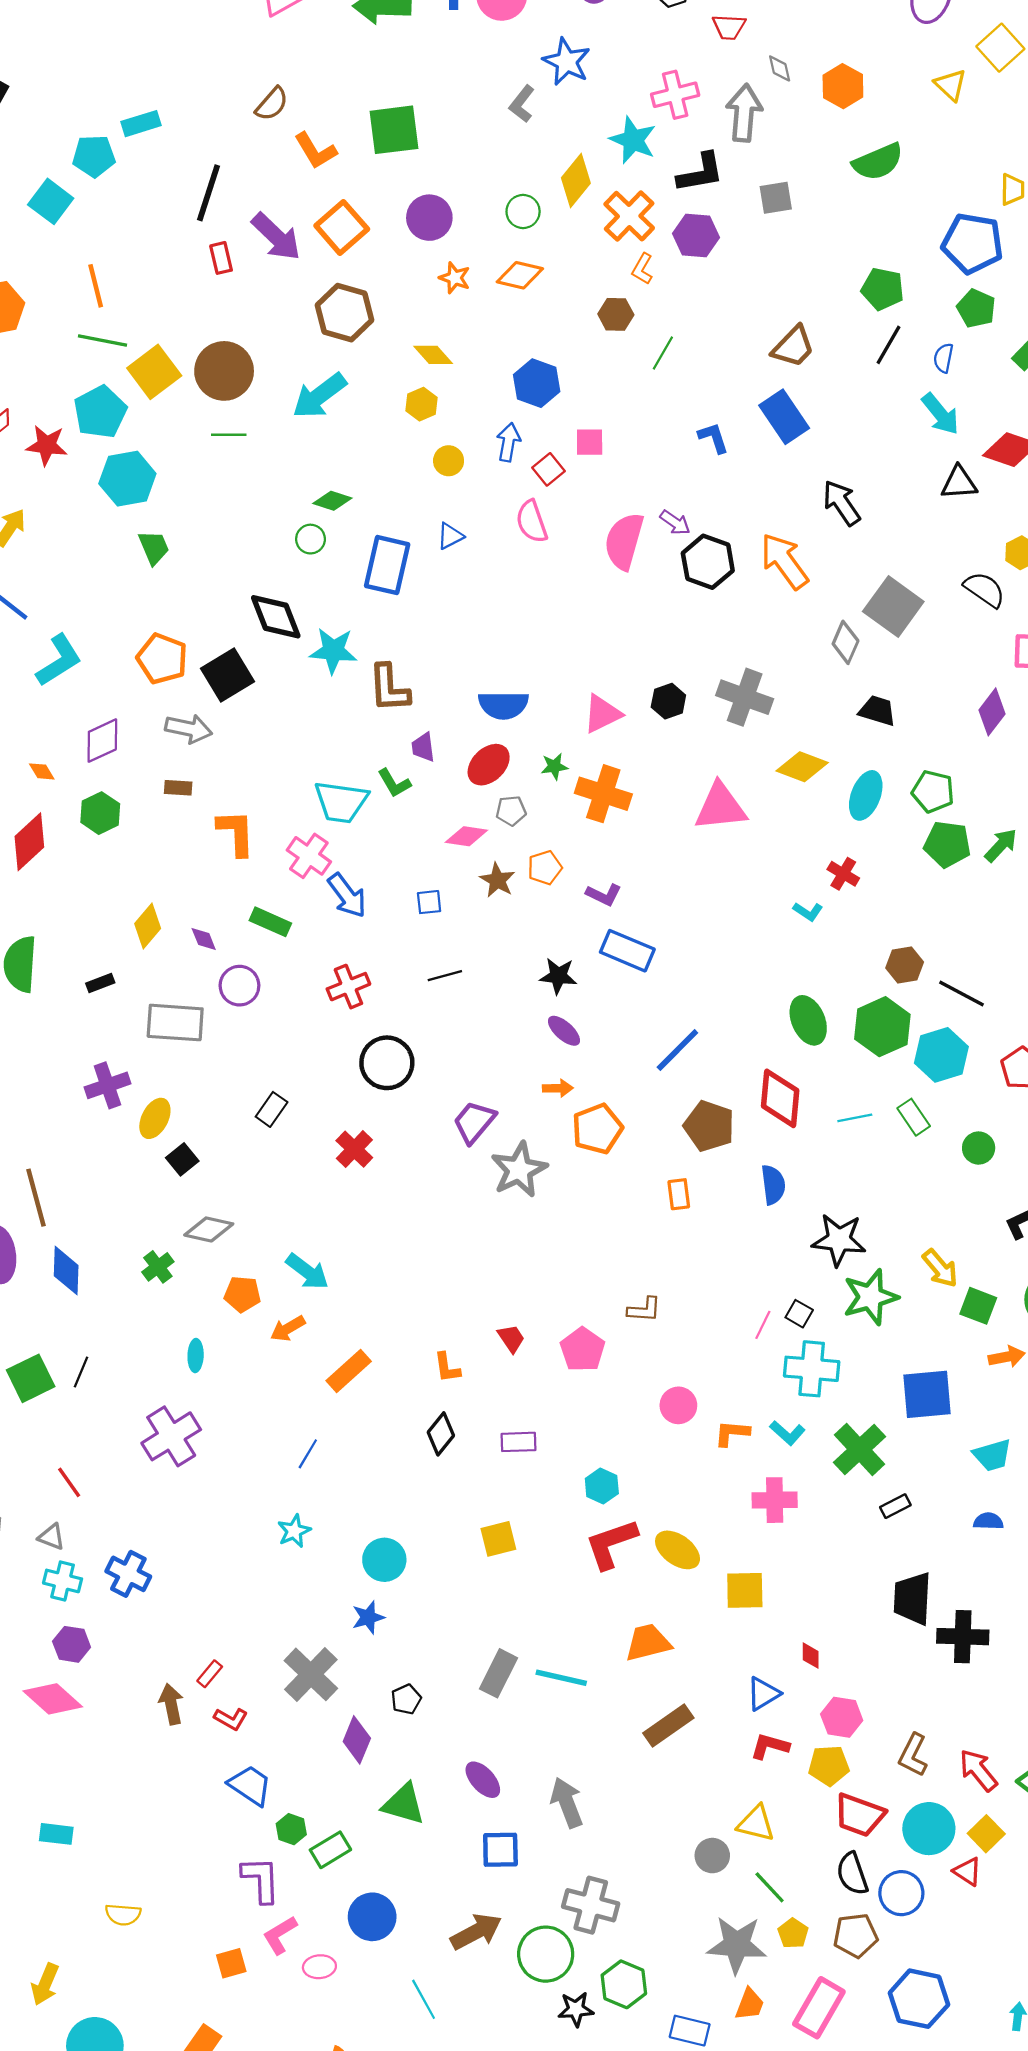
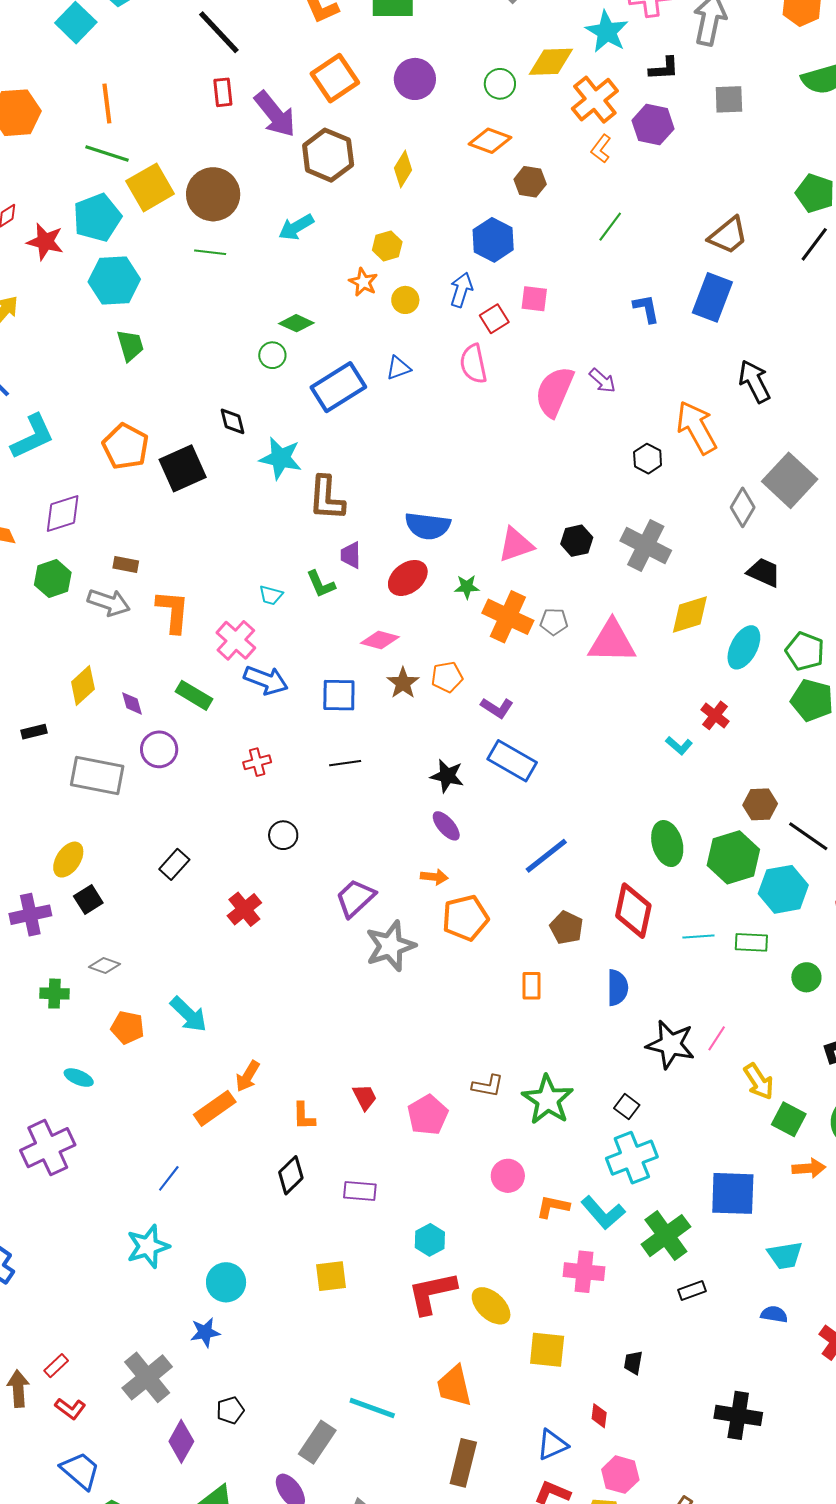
black L-shape: (700, 173) -> (664, 69), size x0.7
yellow diamond: (576, 180) -> (551, 62), turned 42
black line: (209, 193) -> (219, 32), turned -68
purple arrow: (276, 237) -> (275, 114), moved
orange star: (455, 278) -> (363, 282), moved
brown hexagon: (616, 314) -> (530, 182), moved
yellow diamond: (433, 355) -> (403, 169), moved, turned 66
cyan arrow: (319, 396) -> (296, 227), size x0.7
blue rectangle: (784, 417) -> (712, 297), turned 48
black hexagon: (708, 562) -> (648, 459), moved, size x0.6
blue rectangle: (387, 565) -> (338, 387), turned 38
black diamond: (276, 617) -> (233, 421), size x0.6
gray arrow: (189, 729) -> (109, 602), moved
yellow diamond: (802, 767) -> (690, 614), turned -45
cyan trapezoid: (341, 802) -> (271, 595), size x0.5
gray pentagon: (511, 811) -> (554, 622), moved
blue arrow: (347, 896) -> (266, 680), turned -39
blue square: (429, 902) -> (339, 695), size x1.5
red cross: (348, 987) -> (257, 762), size x0.7
black circle: (387, 1063) -> (283, 835), size x0.6
purple cross: (107, 1085) -> (30, 915), moved
green rectangle: (914, 1117) -> (751, 942), turned -60
brown pentagon: (709, 1126) -> (566, 928), size x0.7
gray diamond: (209, 1229) -> (104, 965), size x0.7
green cross: (158, 1267) -> (55, 994), turned 32
green star: (870, 1297) -> (548, 1100), moved, turned -30
pink line: (763, 1325) -> (717, 1038), moved
orange arrow: (288, 1328) -> (248, 1076), moved, turned -36
cyan ellipse: (196, 1356) -> (79, 1078), turned -76
cyan cross: (812, 1369) -> (632, 1158), turned -33
cyan L-shape: (787, 1433) -> (603, 1213), size x1.4
cyan star: (294, 1531) -> (148, 1246), size x1.4
black trapezoid: (912, 1598) -> (633, 1363), moved, size x0.5
orange trapezoid: (648, 1642) -> (454, 1386), turned -96
gray rectangle: (498, 1673) -> (317, 1442), moved
brown rectangle: (668, 1726) -> (463, 1463), turned -48

